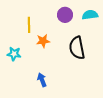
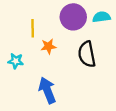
purple circle: (65, 15) -> (73, 17), size x1.5
blue arrow: (42, 80) -> (47, 90), size x1.6

